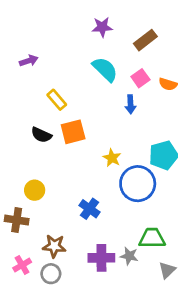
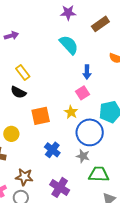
pink square: (140, 78) -> (82, 93), moved
yellow rectangle: (57, 100) -> (23, 73), moved
orange square: (73, 132) -> (41, 116), moved
gray star: (129, 256) -> (83, 156), moved
purple cross: (101, 258) -> (60, 187), turned 30

